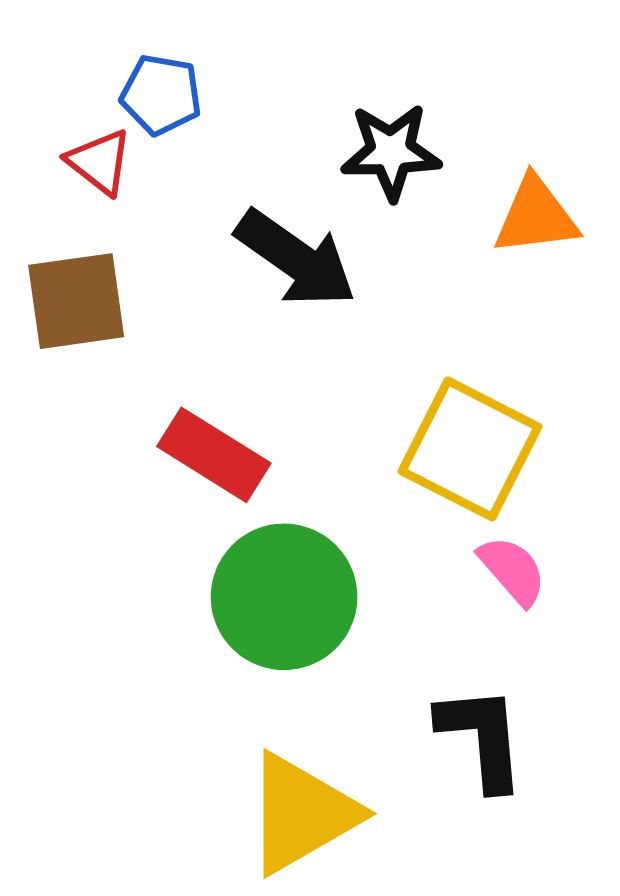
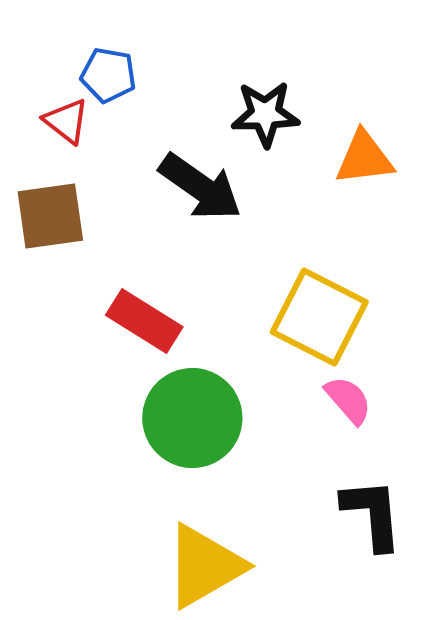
black L-shape: (482, 737) -> (372, 514), moved

